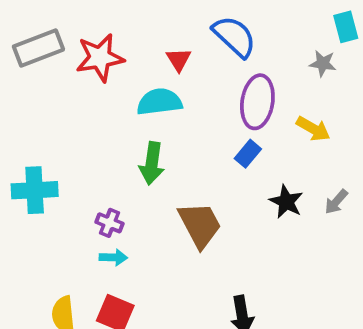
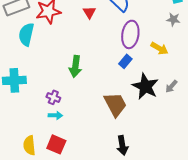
gray star: (323, 63) -> (173, 19), moved
cyan semicircle: (159, 102) -> (26, 34), moved, turned -70
black star: (286, 202) -> (145, 86), size x1.5
brown trapezoid: (200, 225) -> (115, 104), moved

